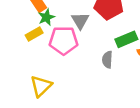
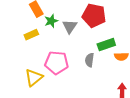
green star: (46, 17) -> (51, 21), moved
pink pentagon: (64, 41) -> (57, 63), moved

